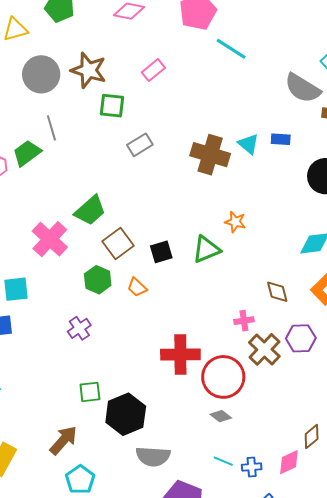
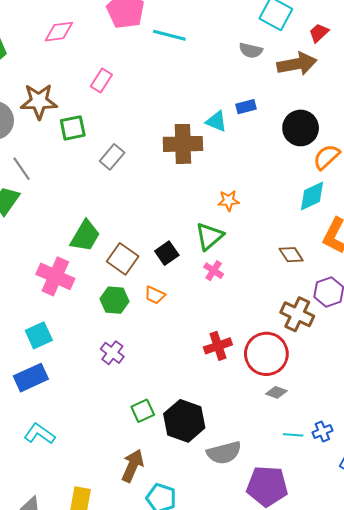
gray semicircle: (303, 88) -> (251, 50), size x0.6
pink cross: (244, 321) -> (214, 271), moved, turned -30
red cross: (180, 355) -> (218, 346), size x0.7

